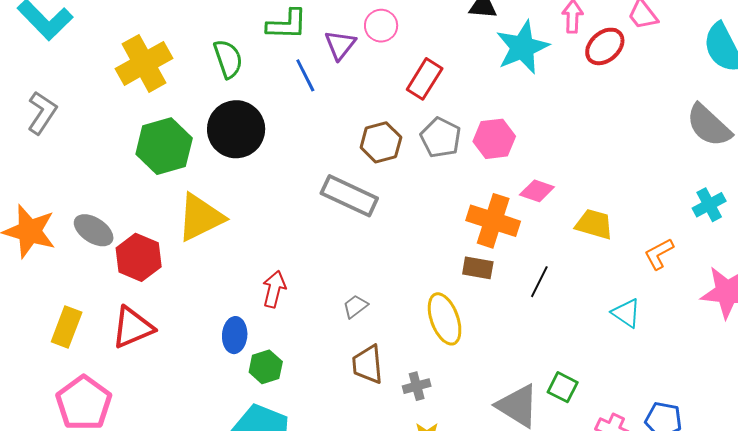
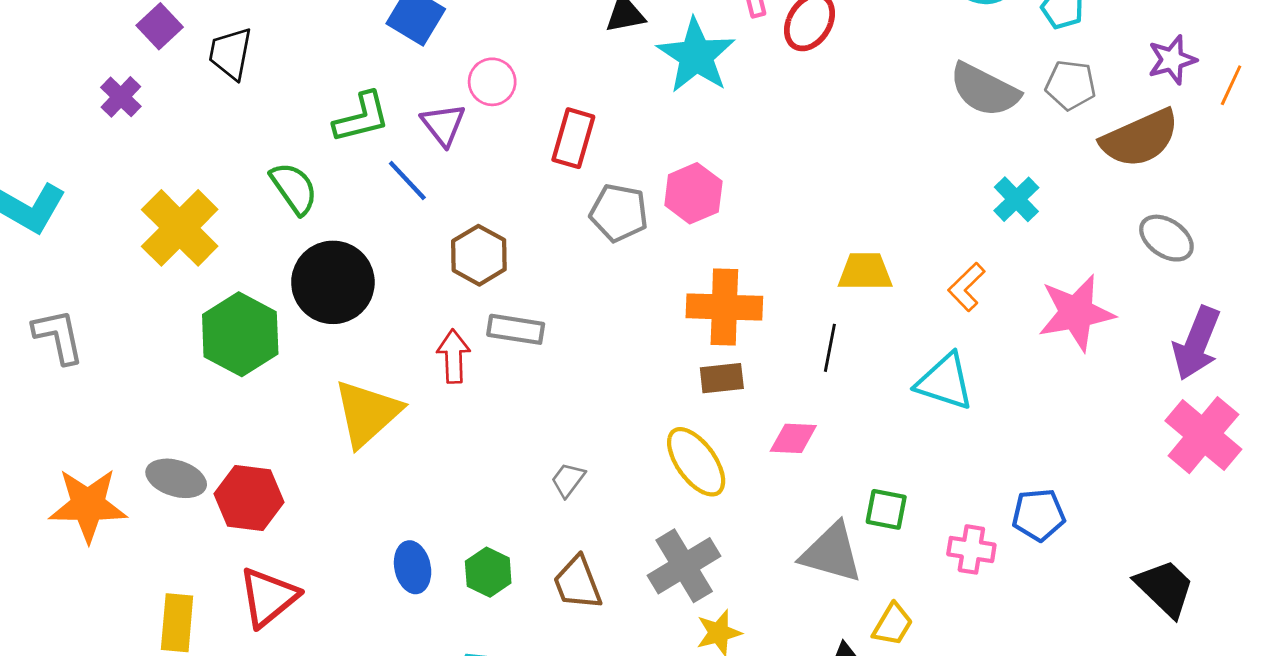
gray L-shape: (42, 113) -> (58, 336), turned -30
brown hexagon: (381, 142) -> (479, 255), moved
pink diamond: (537, 191) -> (793, 438), moved
gray rectangle: (349, 196) -> (516, 329), size x0.7
yellow triangle: (200, 217) -> (367, 413), moved
black line: (539, 282) -> (830, 348), moved
red arrow: (274, 289) -> (454, 356), moved
cyan triangle: (626, 313) -> (945, 382), size x1.4
brown trapezoid: (368, 364) -> (578, 583), moved
green hexagon: (266, 367) -> (488, 572), moved
gray cross: (417, 386) -> (684, 566), size x1.8

